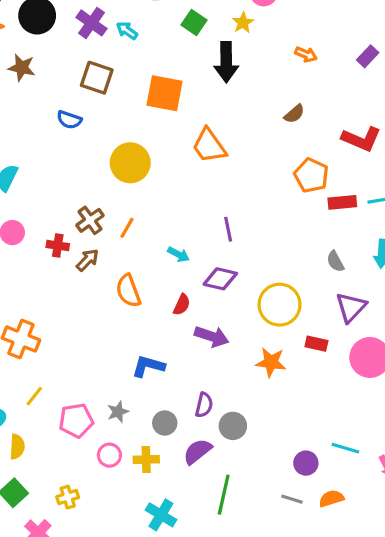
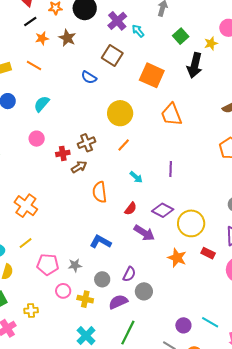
orange line: (127, 228) -> (124, 145), moved
red cross: (58, 246) -> (63, 153), turned -32
purple diamond: (220, 279) -> (163, 210), moved

